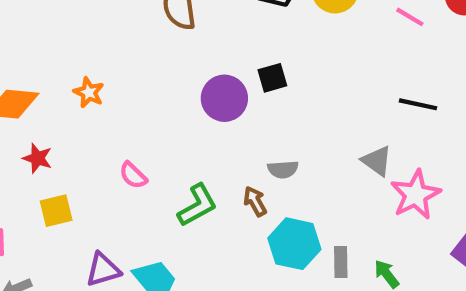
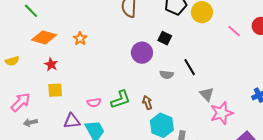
black square: (272, 78) -> (165, 38), moved, turned 32
black line: (418, 104) -> (190, 67), moved, turned 36
gray semicircle: (283, 169) -> (167, 75), moved
pink semicircle: (133, 175) -> (94, 103), moved, turned -64

